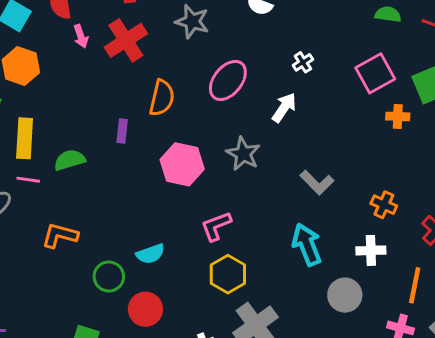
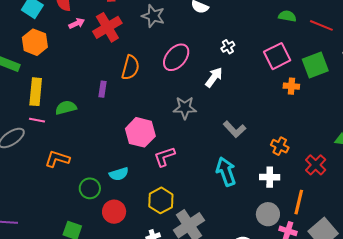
pink arrow: (81, 36) -> (77, 23), turned -98
gray star: (243, 154) -> (185, 108), turned -30
pink hexagon: (182, 164) -> (140, 132), moved
yellow hexagon: (228, 274) -> (161, 200), moved
gray circle: (345, 295) -> (268, 214), moved

